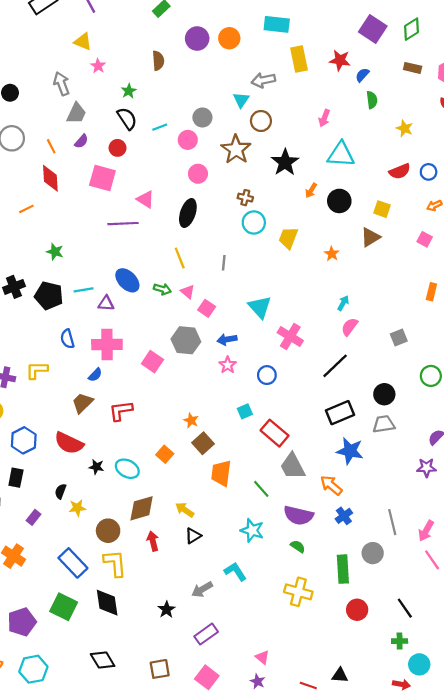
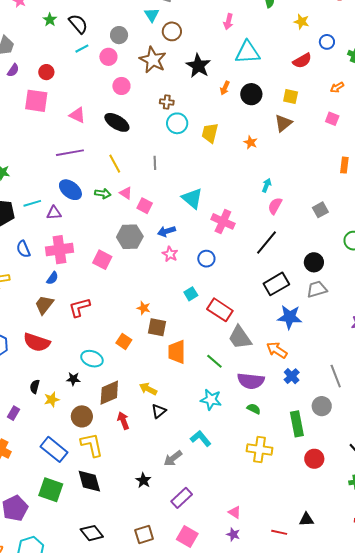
black semicircle: (127, 119) -> (78, 24), moved
blue circle: (429, 172) -> (327, 42), moved
black ellipse: (188, 213) -> (117, 122), turned -70
purple line: (123, 224) -> (70, 153), moved
brown square: (203, 443) -> (157, 327), turned -30
black star: (96, 467) -> (73, 379), moved

